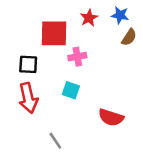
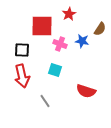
blue star: (120, 15) -> (82, 41), moved
pink cross: (77, 57) -> (60, 44), turned 32
gray line: (55, 141) -> (45, 101), moved

